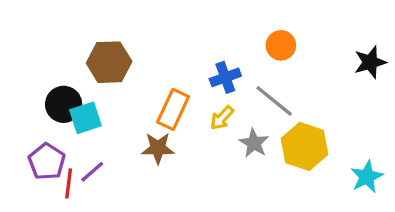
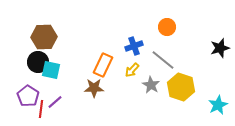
brown hexagon: (109, 62) -> (44, 37), moved
black star: (370, 62) -> (220, 48), moved
cyan square: (85, 118) -> (51, 70), turned 30

